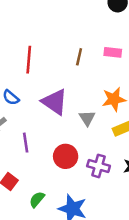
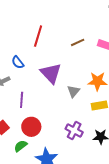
brown line: (79, 57) -> (78, 42), turned 40
red circle: (66, 156) -> (31, 127), moved

